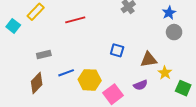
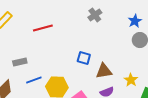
gray rectangle: (44, 54) -> (20, 62), moved
brown triangle: (149, 60) -> (104, 71), moved

